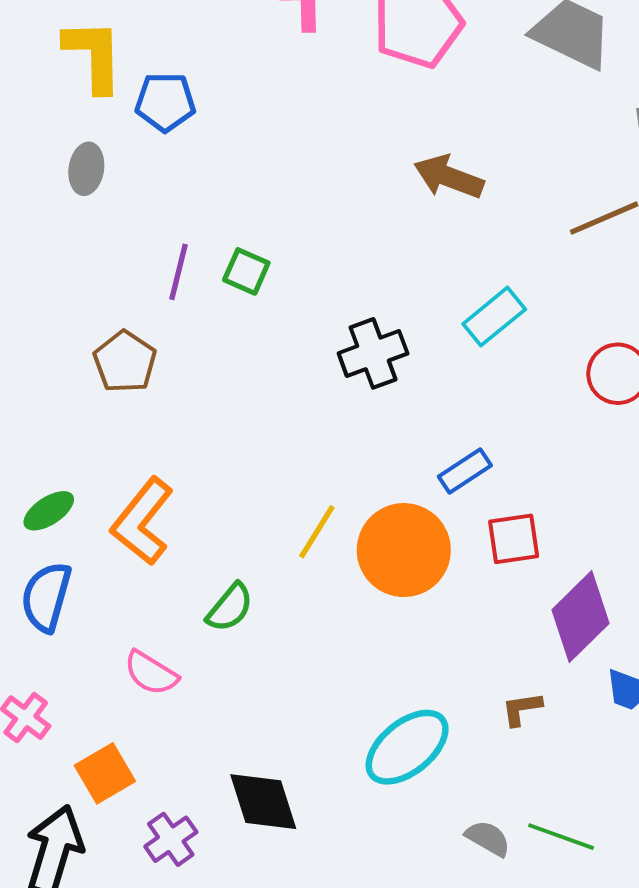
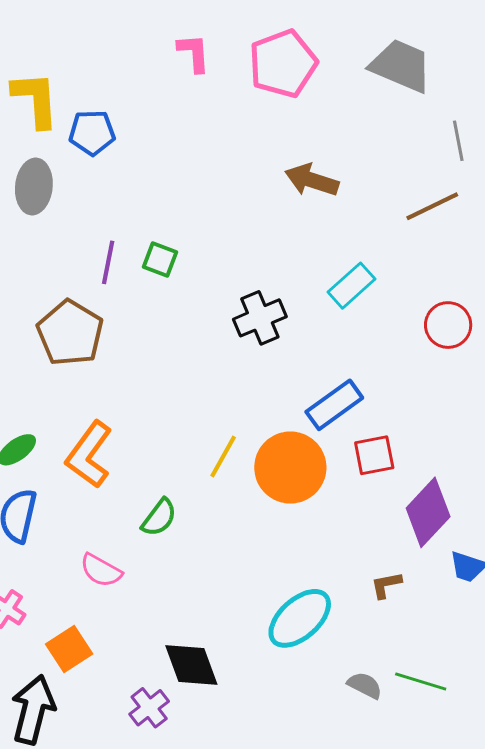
gray ellipse: (86, 169) -> (34, 186), size x1.4
brown pentagon: (125, 362) -> (70, 333), size x1.4
blue rectangle: (465, 471) -> (334, 405), size x1.4
purple cross: (171, 839) -> (149, 708), moved

